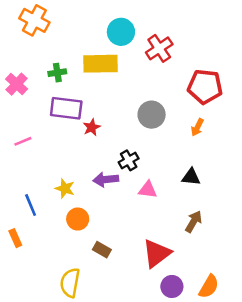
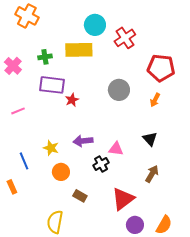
black cross: (129, 160) -> (101, 164), moved
black triangle: (191, 177) -> (150, 139), turned 42

